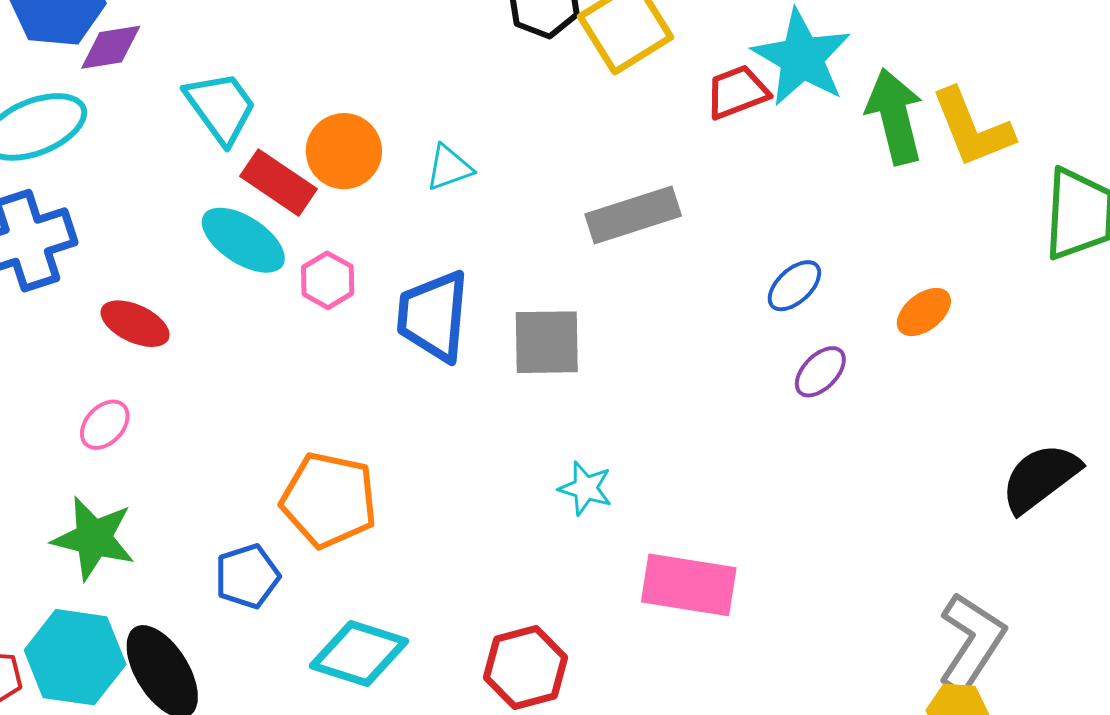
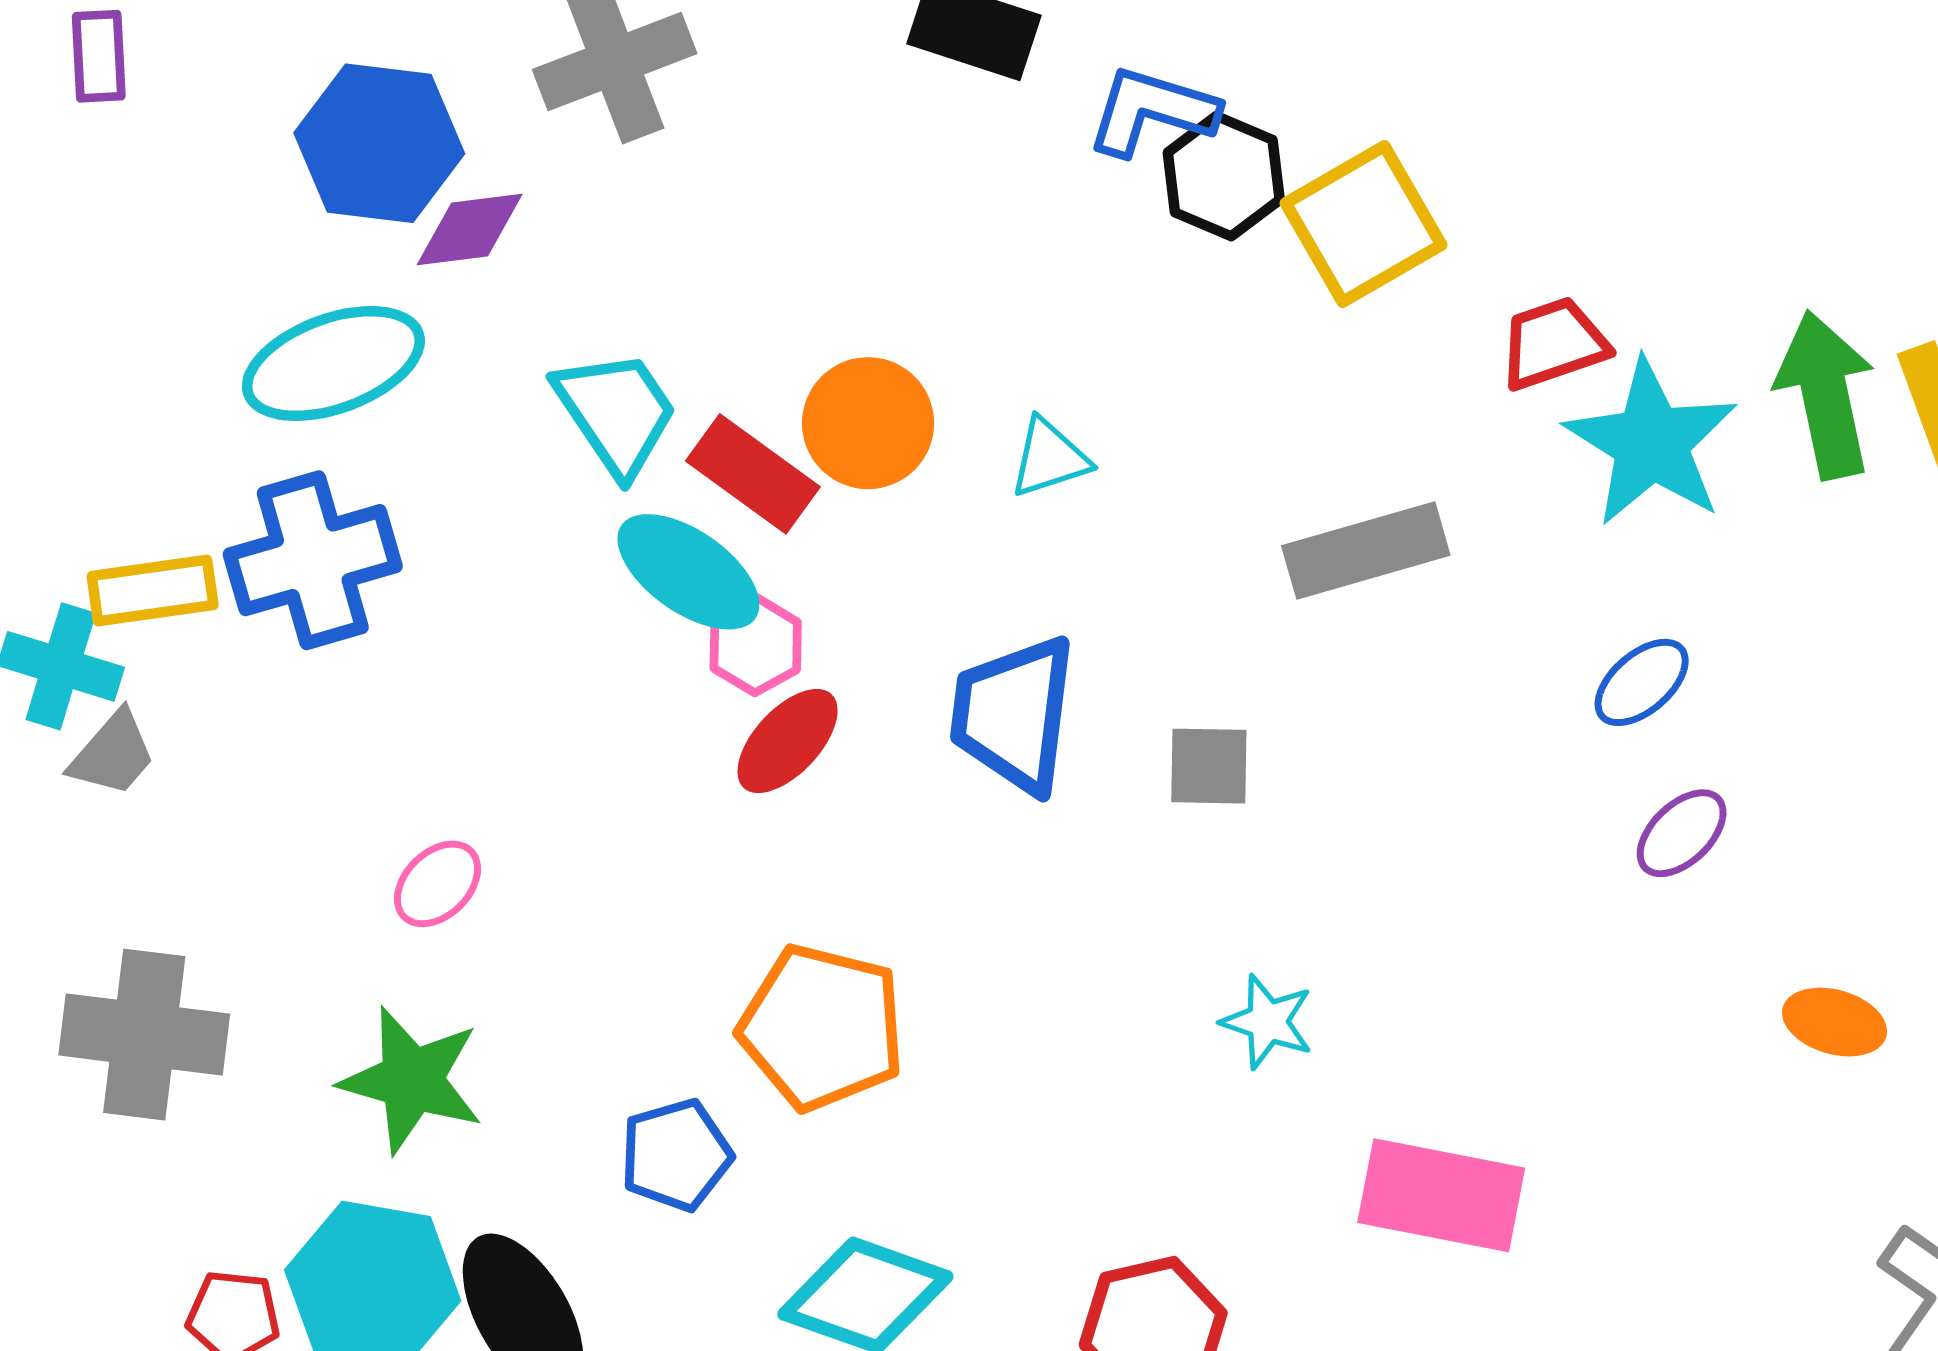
cyan star: (802, 58) -> (1651, 443), moved
cyan trapezoid: (221, 107) -> (616, 412), moved
pink hexagon: (328, 280) -> (756, 645), moved
orange ellipse: (924, 312) -> (1834, 1022), moved, turned 52
red ellipse: (135, 324) -> (788, 741), moved, turned -74
gray square: (547, 342) -> (1209, 766), size x0.7

